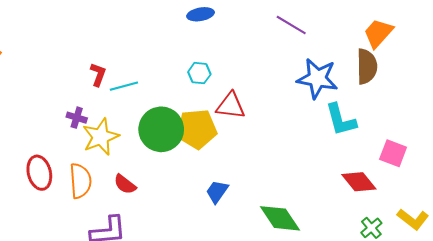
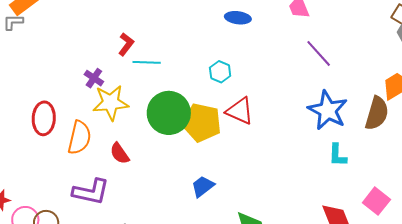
cyan L-shape: (341, 120) -> (338, 155), size x0.7

